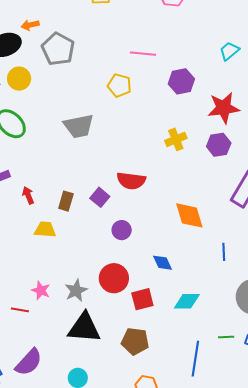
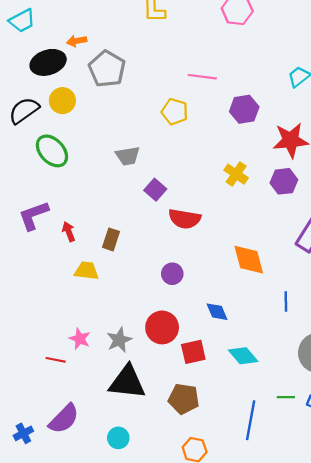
gray trapezoid: (79, 126) -> (128, 156), size x0.7
yellow cross: (176, 139) -> (236, 174), turned -35
purple square: (100, 197) -> (155, 190), moved
cyan diamond: (187, 301) -> (243, 356), turned 48

